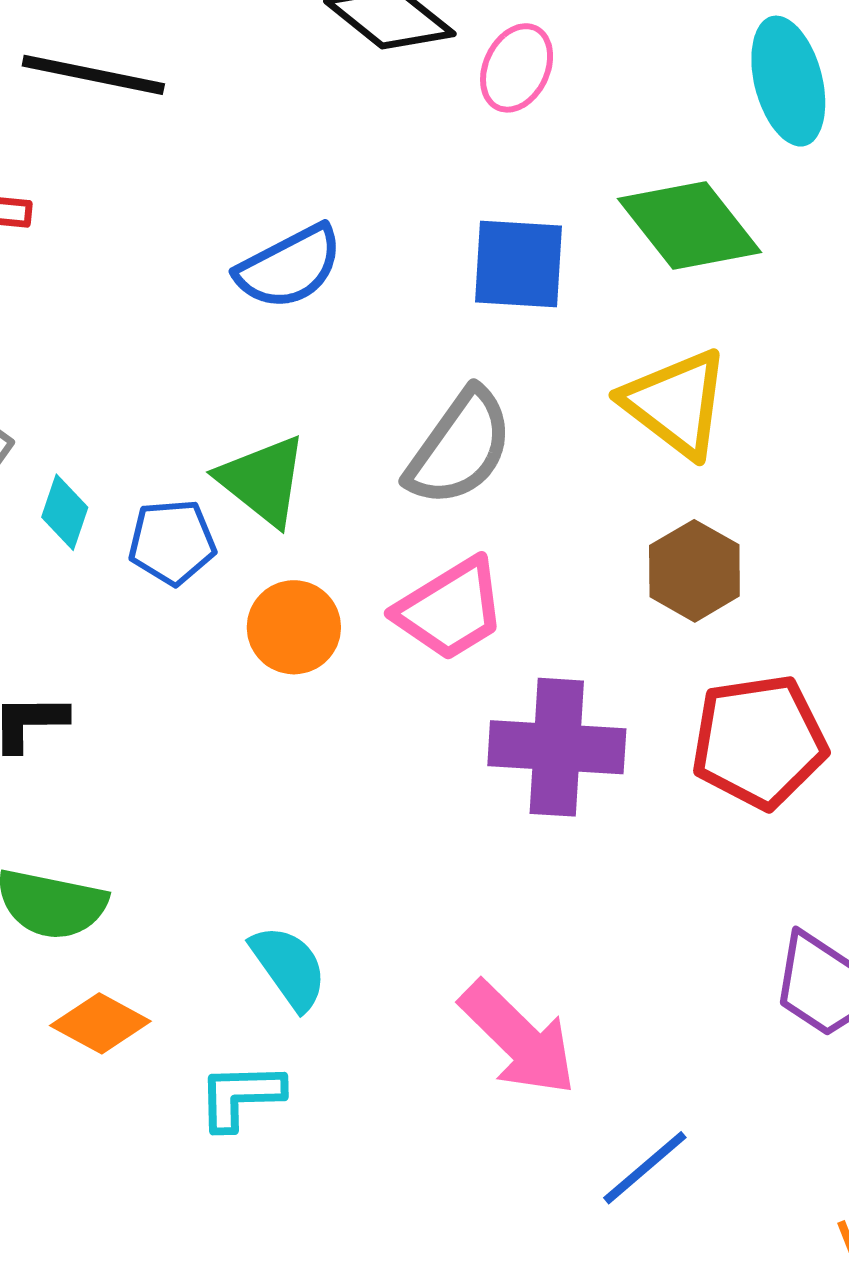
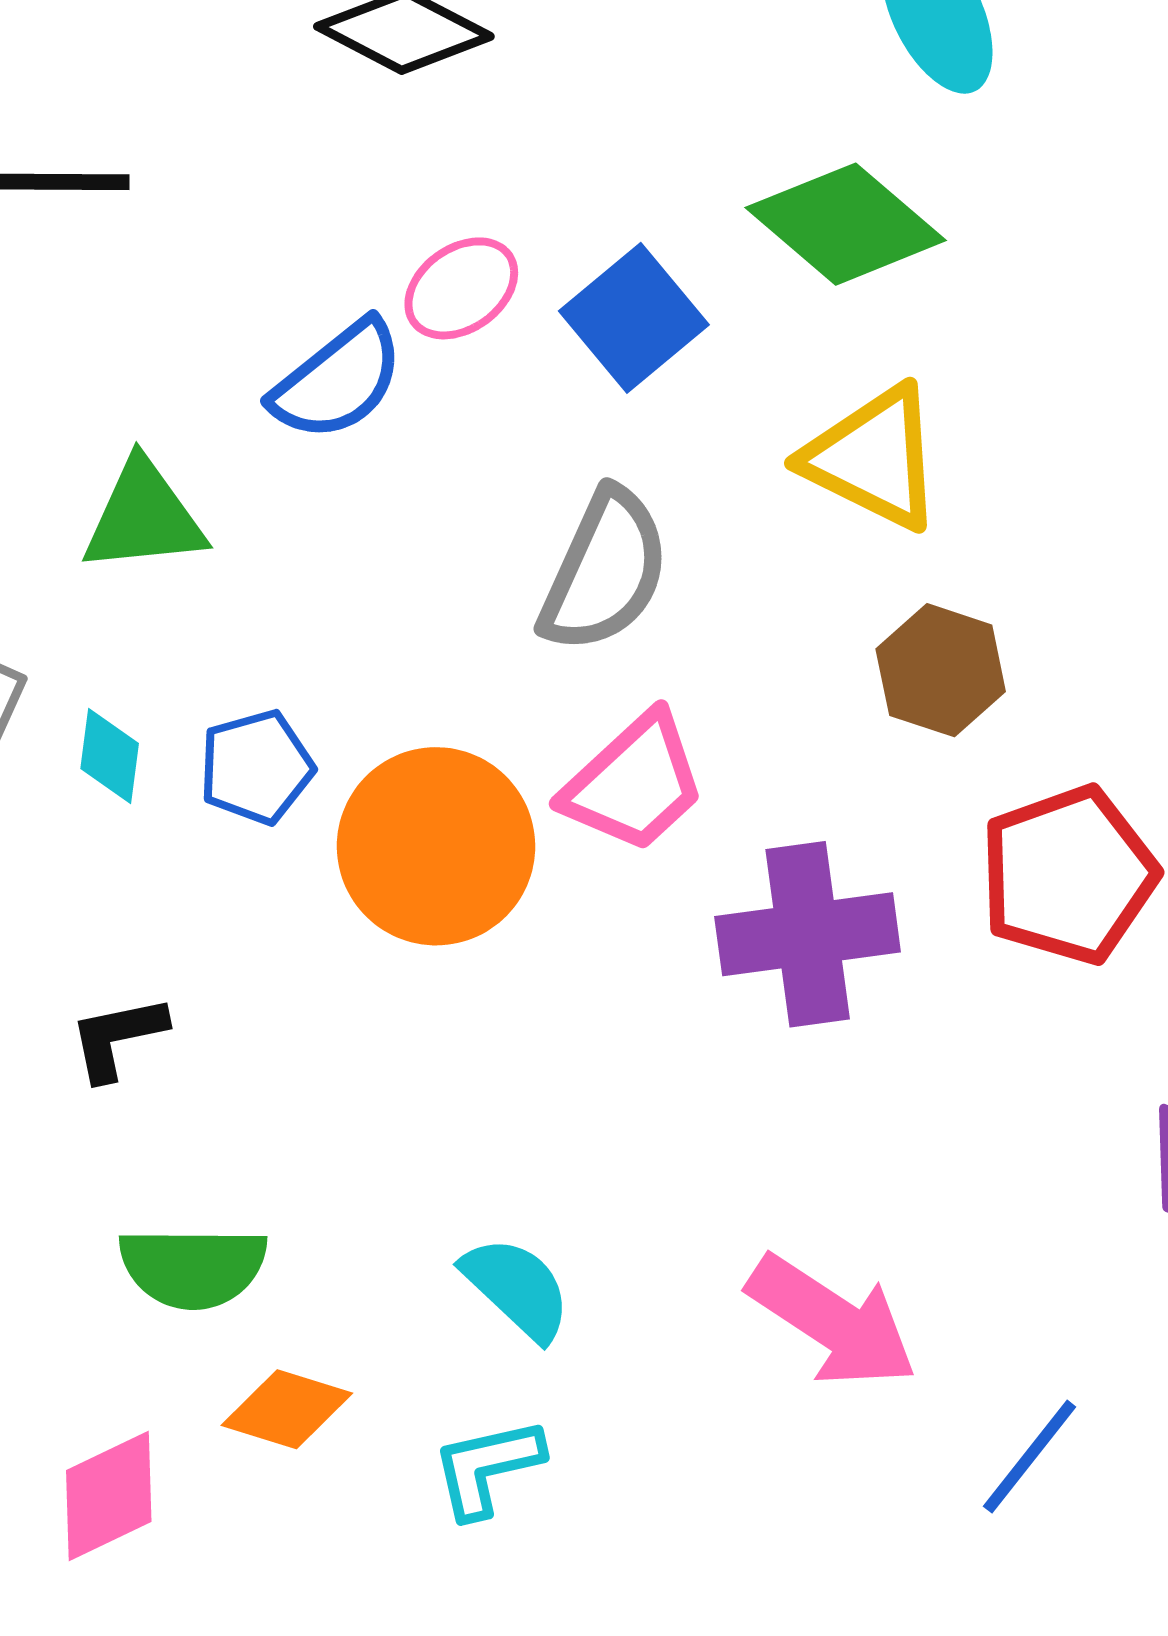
pink ellipse: (517, 68) -> (461, 288), moved, turned 40
blue square: (518, 264) -> (634, 318), turned -32
green triangle: (263, 480) -> (144, 517), moved, turned -33
orange circle: (294, 627) -> (436, 846), size x1.6

